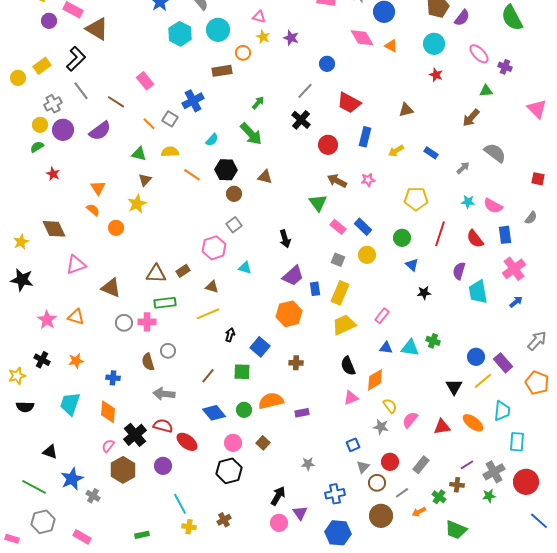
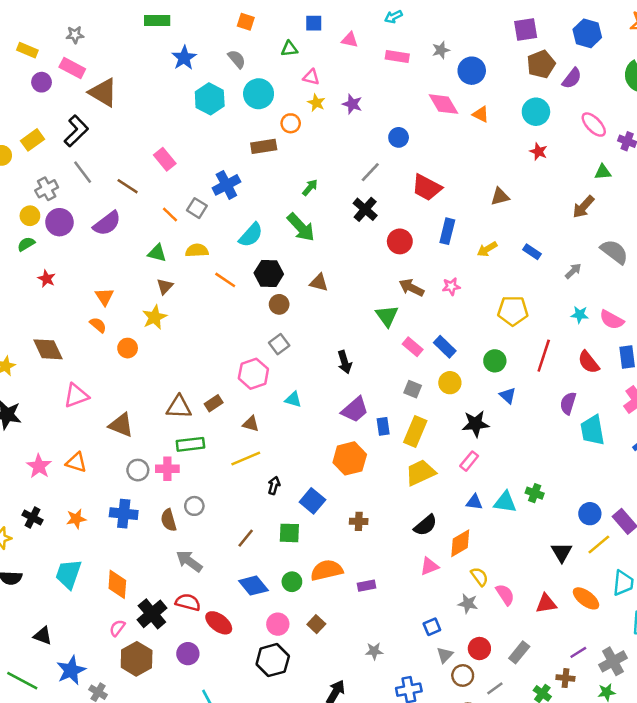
cyan semicircle: (212, 140) -> (251, 235), size x1.5
black star: (424, 293) -> (476, 424), moved, size x1.5
black semicircle: (348, 366) -> (425, 525), turned -108
blue cross: (113, 378) -> (124, 514), moved, size x1.5
gray arrow: (164, 394) -> (189, 561), turned 30
pink semicircle: (410, 420) -> (505, 595), turned 108

